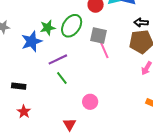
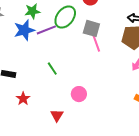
green star: (48, 28) -> (32, 11), moved
purple line: (58, 59) -> (46, 30), moved
red star: (24, 112) -> (23, 99), moved

